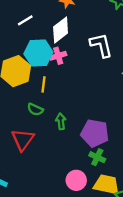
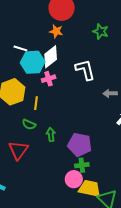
white line: (25, 20) -> (20, 48), turned 48
cyan hexagon: (38, 53) -> (33, 62), moved
green cross: (97, 157) -> (82, 165), turned -32
pink circle: (76, 180) -> (74, 179), moved

